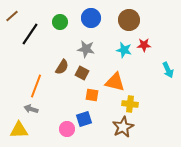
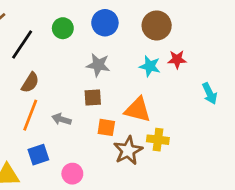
brown semicircle: (62, 67) -> (30, 83), moved
brown square: (82, 73) -> (93, 98), turned -32
gray arrow: (31, 109) -> (61, 119), moved
blue square: (84, 119) -> (38, 155), moved
brown star: (123, 127) -> (128, 151), moved

